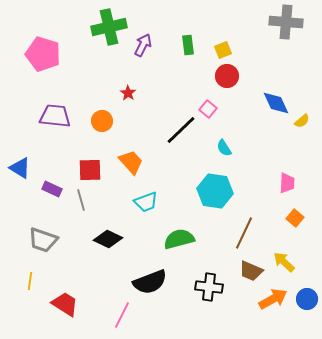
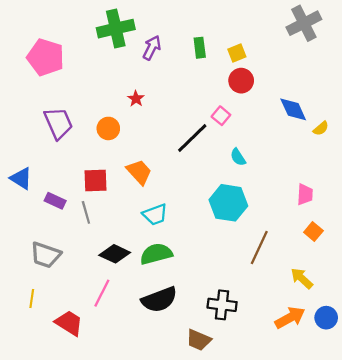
gray cross: (286, 22) -> (304, 23), turned -32
purple trapezoid: (55, 116) -> (58, 123), turned 60
green semicircle: (179, 239) -> (156, 254), moved
brown trapezoid: (251, 271) -> (199, 340), moved
pink line: (122, 315) -> (102, 293), moved

